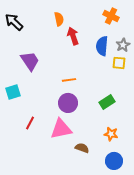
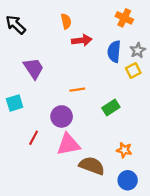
red arrow: (73, 36) -> (82, 40), turned 102
yellow square: (119, 63) -> (133, 71), turned -32
green rectangle: (107, 102) -> (111, 107), moved
purple circle: (68, 103) -> (62, 116), moved
brown semicircle: (82, 148) -> (92, 166), size x1.6

